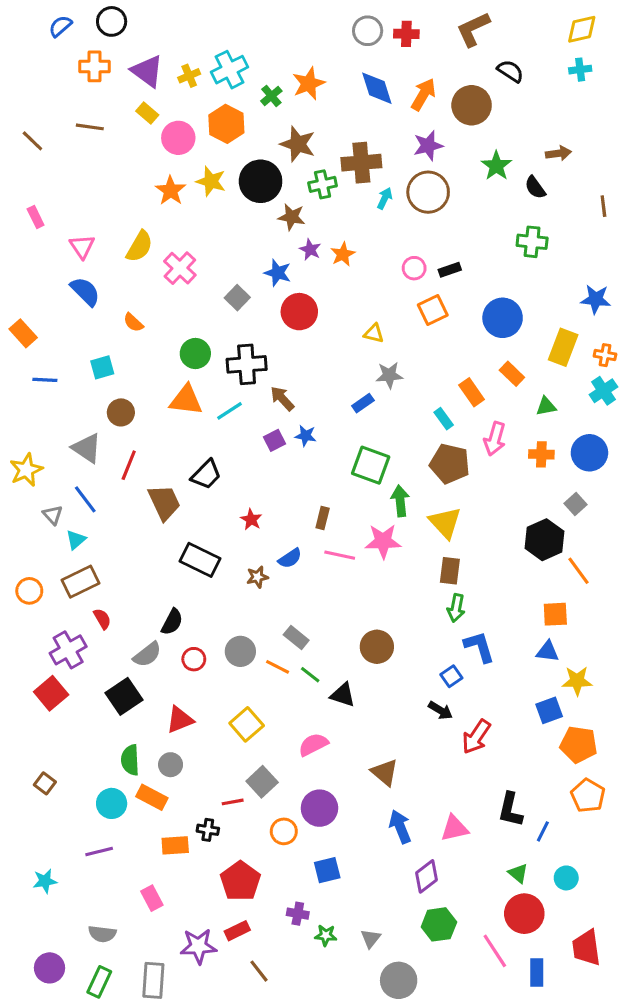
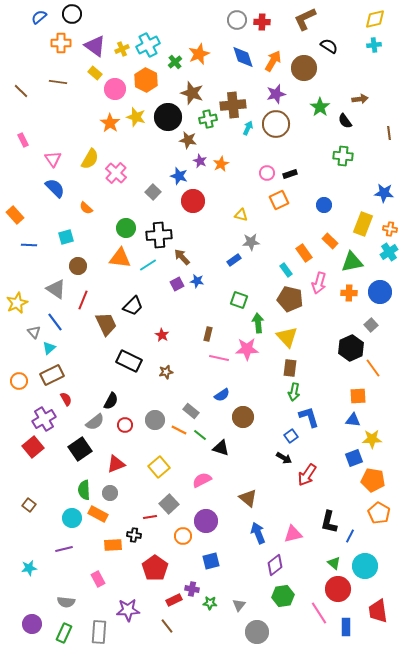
blue circle: (503, 318) -> (324, 205), size x0.6
green triangle: (546, 406) -> (352, 262), size x1.6
green square: (371, 465) -> (239, 300), size x0.7
blue semicircle: (290, 558) -> (222, 395), moved
cyan circle: (566, 878) -> (365, 566), size x1.6
red rectangle: (237, 931) -> (174, 600), moved

